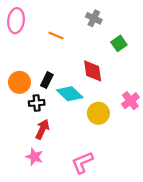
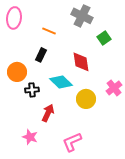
gray cross: (94, 18) -> (82, 16), size x1.5
black rectangle: (47, 80) -> (41, 55), moved
red arrow: (42, 129) -> (48, 113), moved

